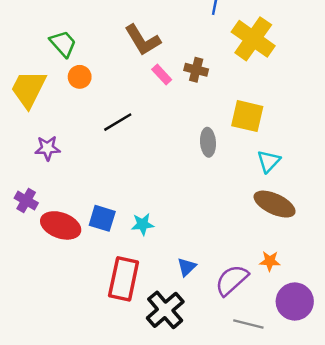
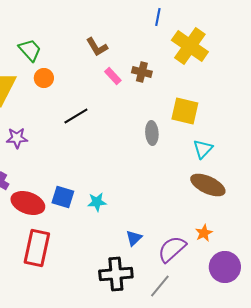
brown L-shape: (143, 40) -> (97, 47), size x0.7
orange star: (270, 261) -> (204, 233), turned -30
red rectangle: (124, 279) -> (37, 248), moved
black cross: (165, 310) -> (116, 274), turned 36
gray line: (248, 324) -> (160, 286), moved, turned -65

